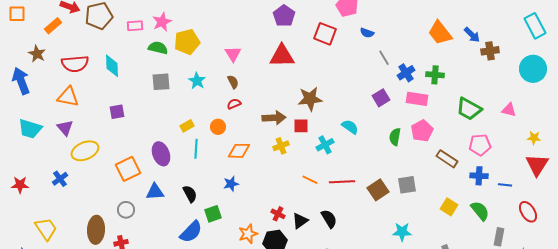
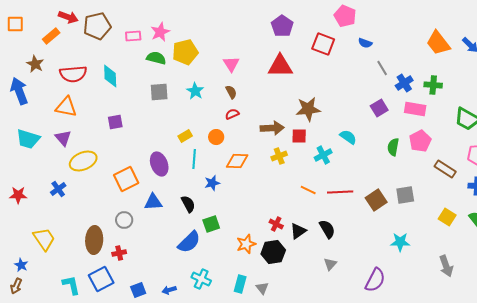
blue star: (231, 184) -> (212, 183), moved

